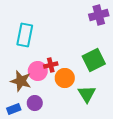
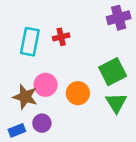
red cross: (51, 65) -> (61, 37), moved
green triangle: (87, 94) -> (116, 103), moved

